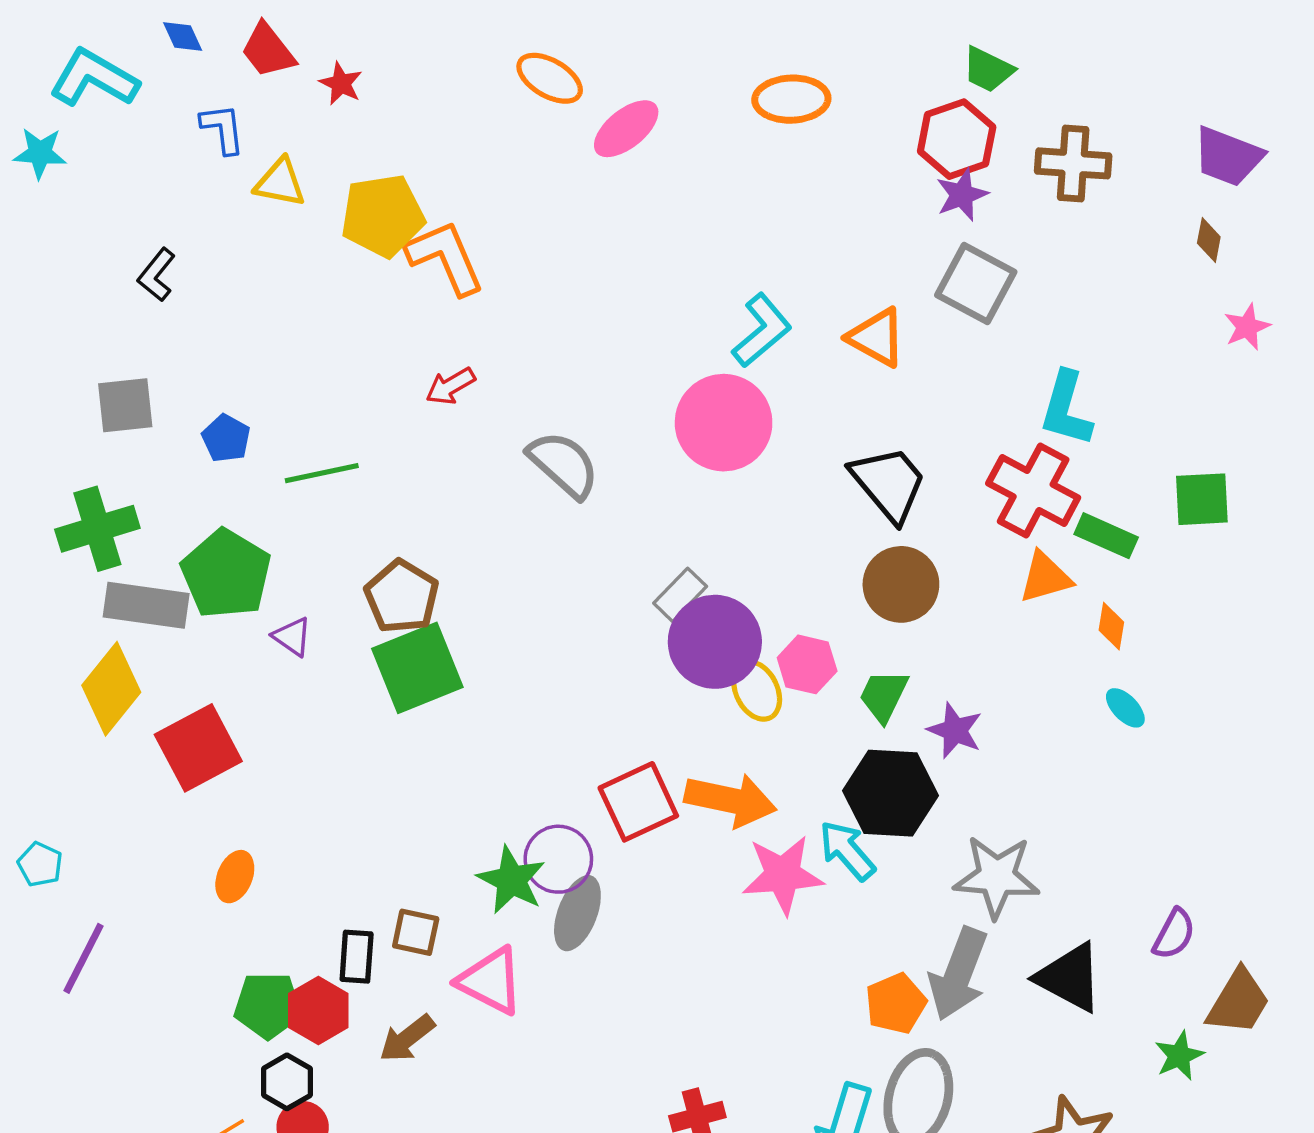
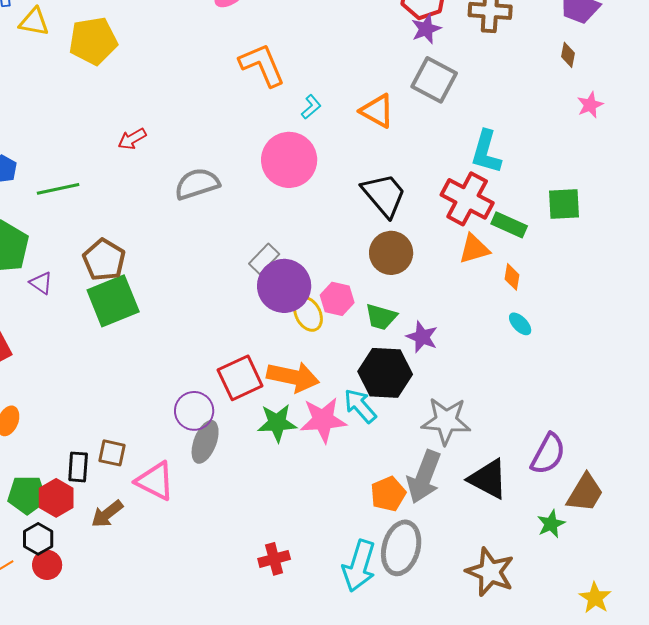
orange L-shape: (445, 257) -> (262, 65), moved
cyan L-shape: (762, 330) -> (311, 107), size x0.6
gray semicircle: (564, 464) -> (197, 184), turned -60
green trapezoid: (884, 696) -> (381, 317), turned -100
green star: (511, 880) -> (277, 423), moved, turned -30
purple semicircle: (1174, 934) -> (548, 454), size x1.4

